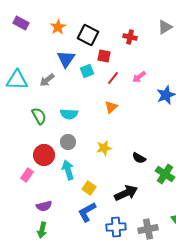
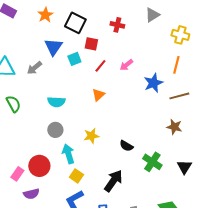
green semicircle: (39, 116) -> (13, 104), moved
red circle: (44, 155) -> (39, 166), moved
cyan arrow: (68, 170) -> (68, 154), moved
pink rectangle: (27, 175) -> (17, 174), moved
black arrow: (126, 193) -> (113, 181), turned -30

